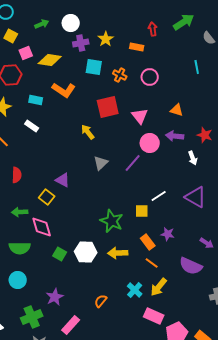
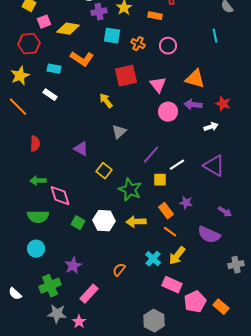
orange triangle: (177, 110) -> (195, 79), size x1.5
white arrow: (193, 158) -> (211, 127), turned -88
purple line: (133, 163) -> (151, 155), moved
yellow square: (47, 197) -> (104, 171), moved

